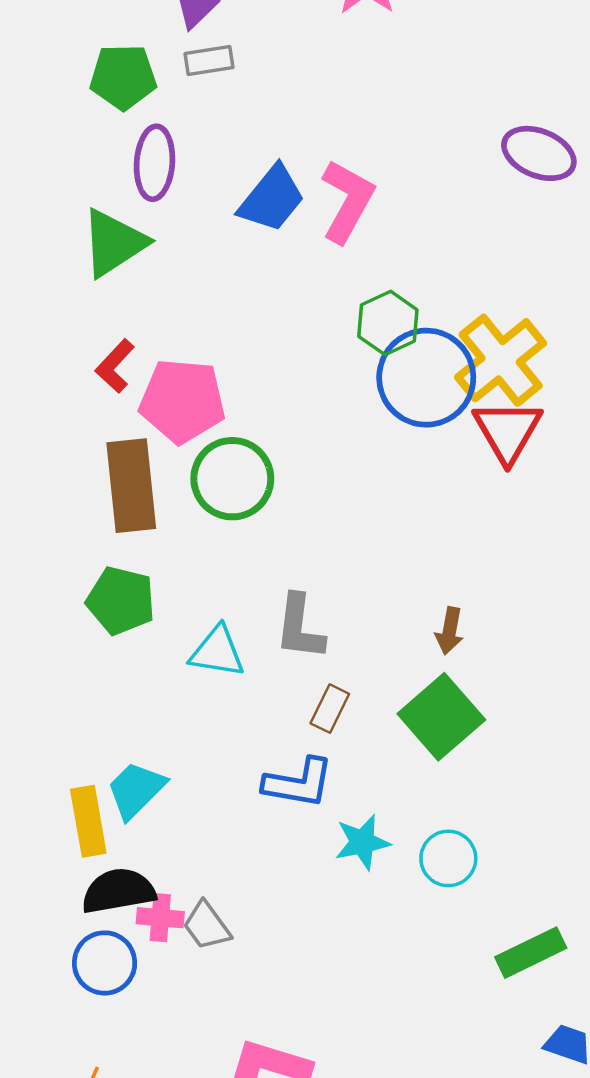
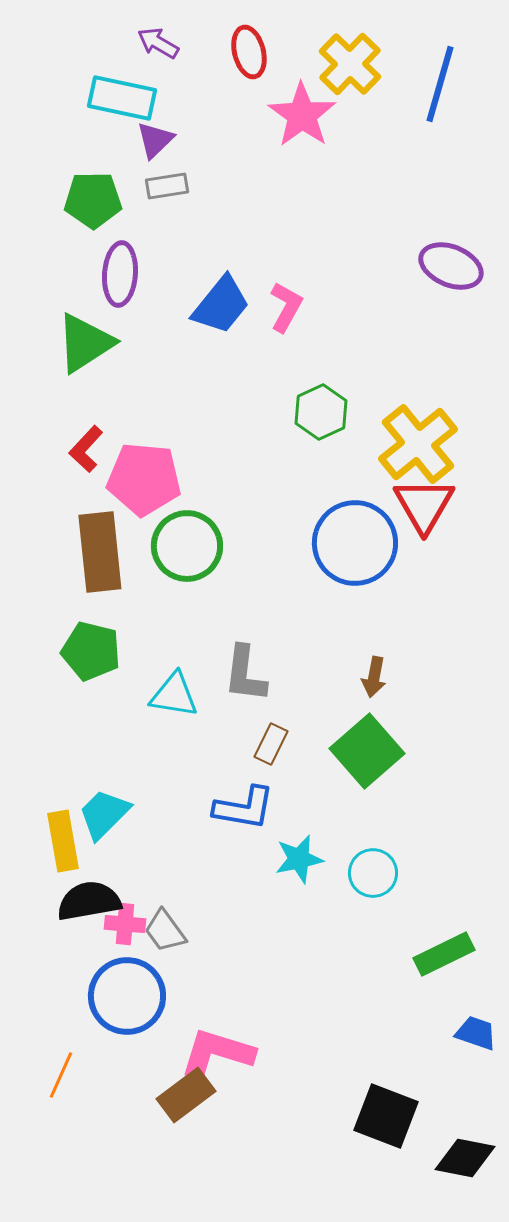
pink L-shape: (347, 201) -> (286, 307), size x0.7
blue circle: (426, 378) -> (355, 543), moved
blue circle: (105, 963) -> (127, 996), moved, size x1.4

